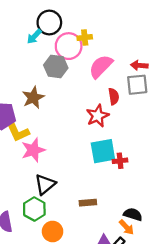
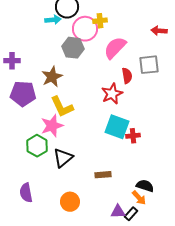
cyan arrow: (34, 36) -> (53, 20), turned -140
red arrow: (139, 65) -> (159, 31), moved
yellow L-shape: (17, 131) -> (62, 107), moved
cyan square: (103, 151) -> (117, 127), turned 30
green hexagon: (34, 209) -> (37, 146), moved

